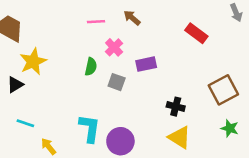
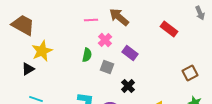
brown arrow: (132, 18) -> (119, 17), size x1.5
purple rectangle: (146, 64) -> (130, 53), turned 49
brown square: (223, 90) -> (190, 73), size x0.7
black cross: (176, 107) -> (128, 86), moved, turned 32

